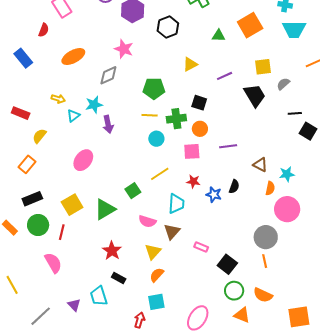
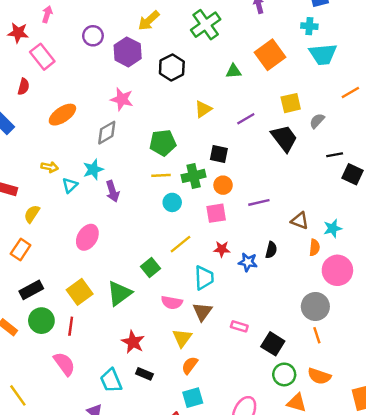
cyan trapezoid: (99, 296) -> (111, 381), moved

